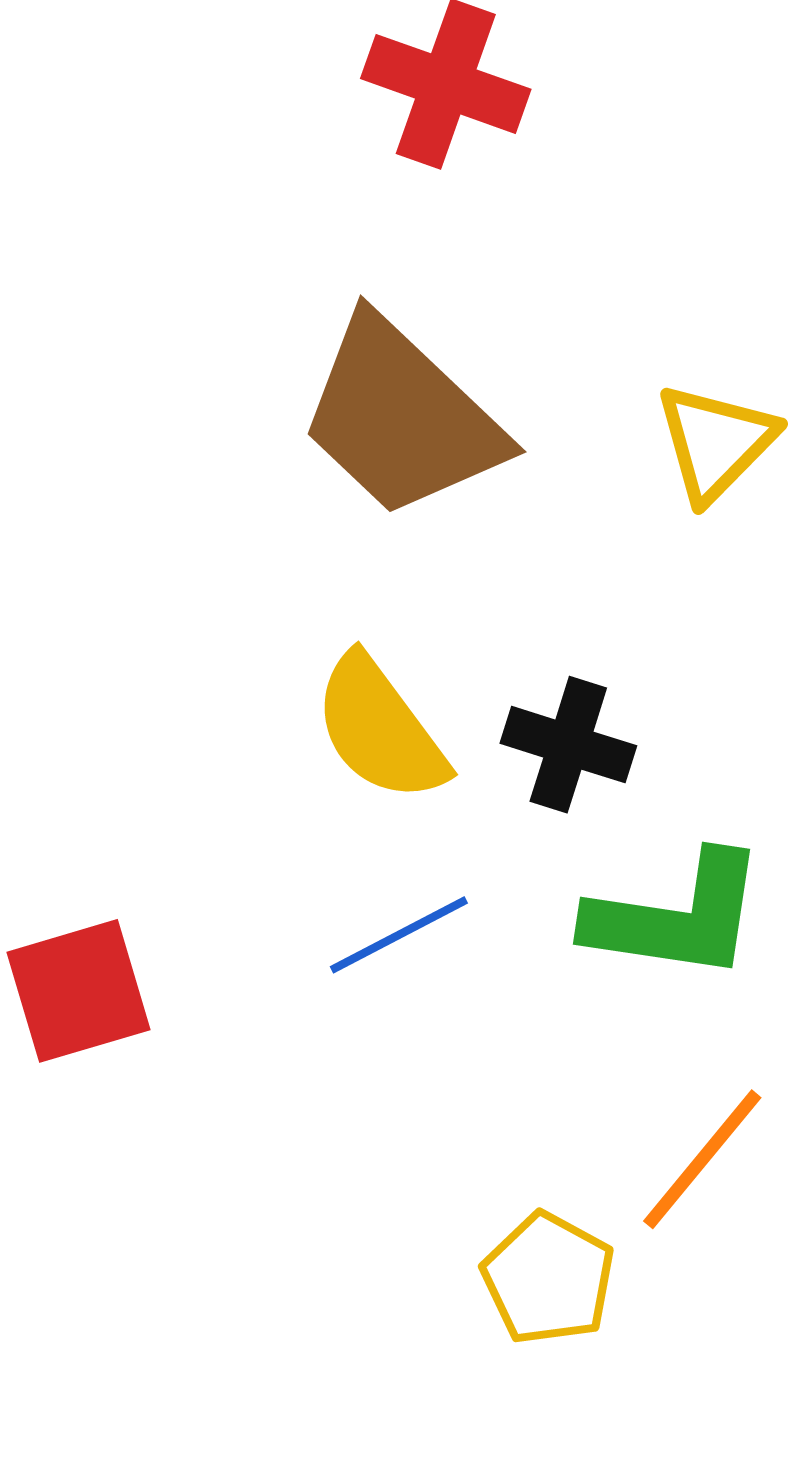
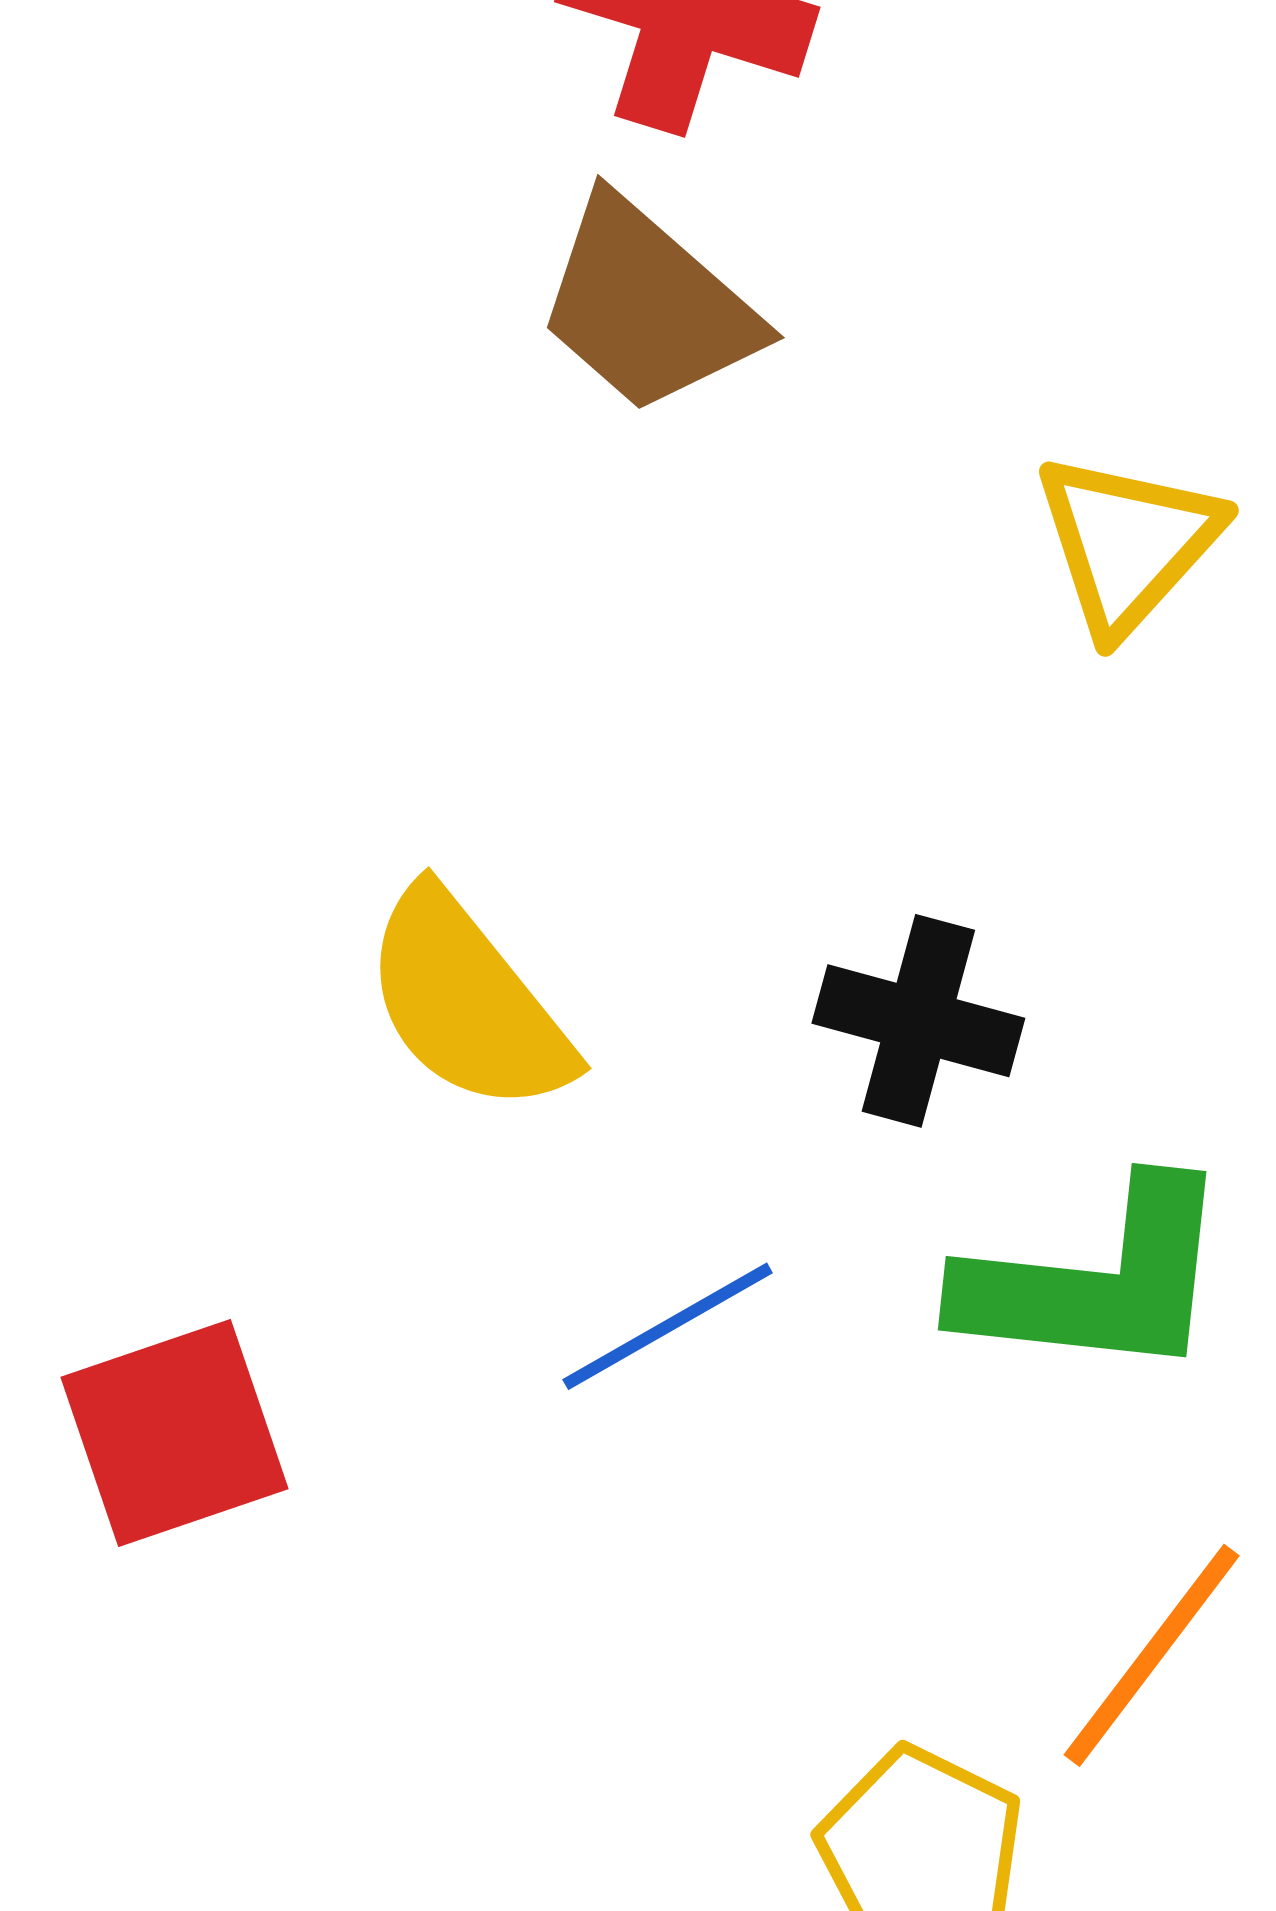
brown trapezoid: (401, 417) -> (648, 306), moved, size x0.7
yellow semicircle: (380, 729) -> (467, 1002), moved

